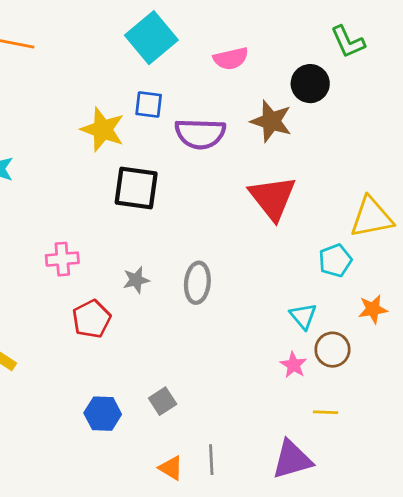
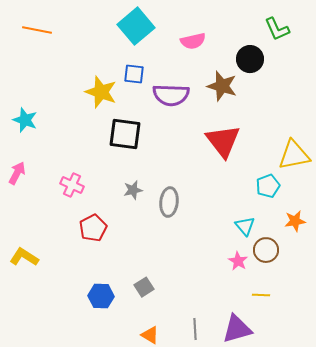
pink cross: (62, 259) -> (72, 185), turned 30
gray star: (136, 280) -> (133, 190), moved
gray line: (211, 460) -> (195, 329), moved

